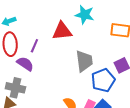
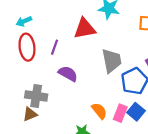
purple semicircle: (25, 64) -> (68, 74), moved

